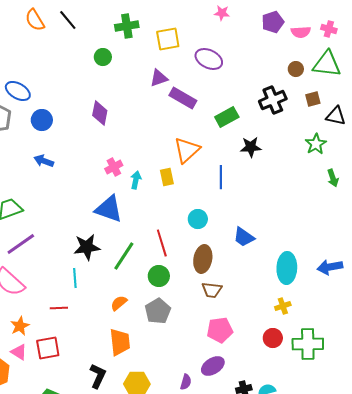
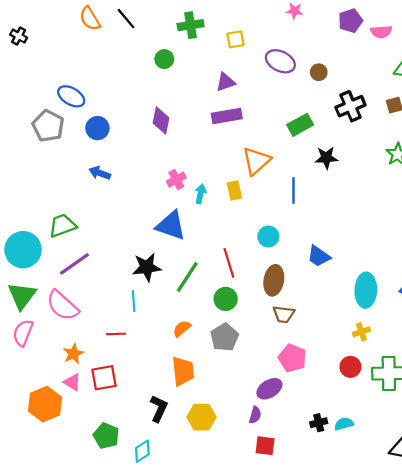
yellow square: (168, 39) -> (235, 39), size x0.7
brown circle: (296, 69) -> (319, 72), moved
purple rectangle: (183, 98) -> (227, 116), moved, turned -40
pink pentagon: (220, 330) -> (292, 358), turned 30
purple ellipse: (213, 366) -> (269, 389), moved

